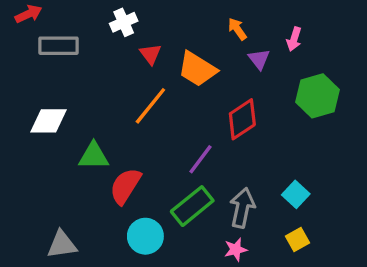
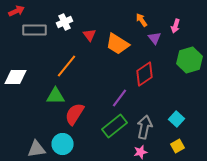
white cross: (124, 22) -> (64, 22), moved
orange line: (150, 106) -> (66, 66), moved
white diamond: (48, 121) -> (16, 77), moved
cyan circle: (145, 236) -> (62, 144), moved

